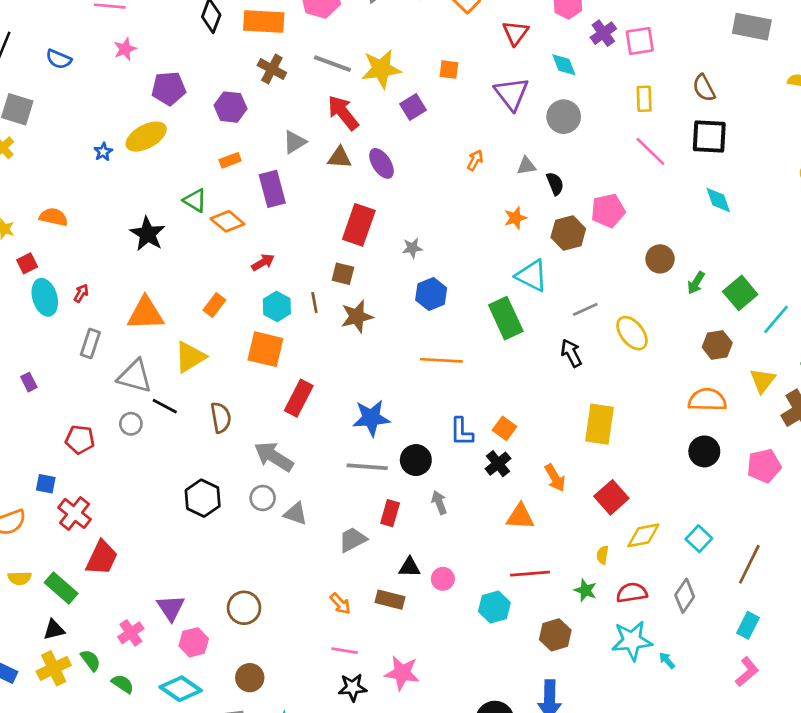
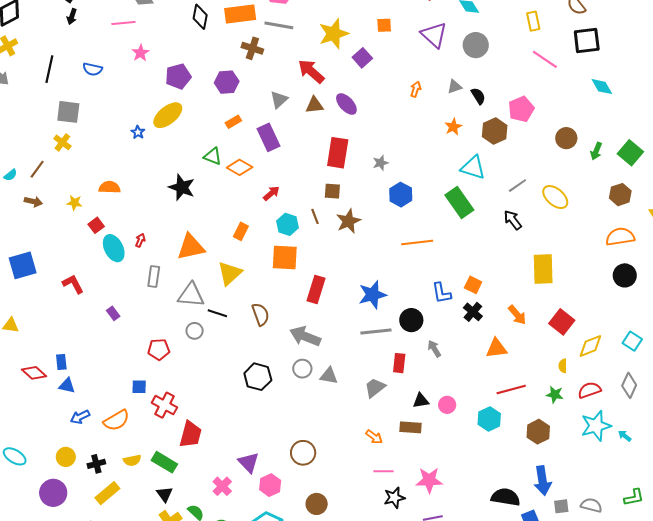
gray line: (332, 64) -> (279, 25), moved
black triangle: (54, 630) -> (165, 494), turned -42

